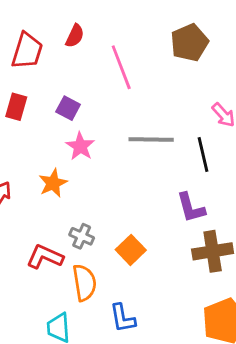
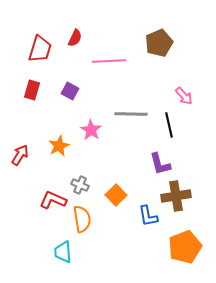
pink line: (121, 67) -> (109, 61), turned -72
pink star: (80, 146) -> (91, 130), moved
blue L-shape: (123, 318) -> (148, 216), moved

